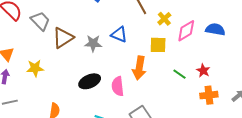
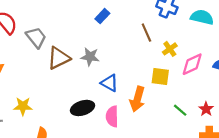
blue triangle: (119, 35) -> (110, 83), moved
gray star: (93, 43) -> (90, 57), moved
yellow star: (35, 68) -> (23, 106), moved

